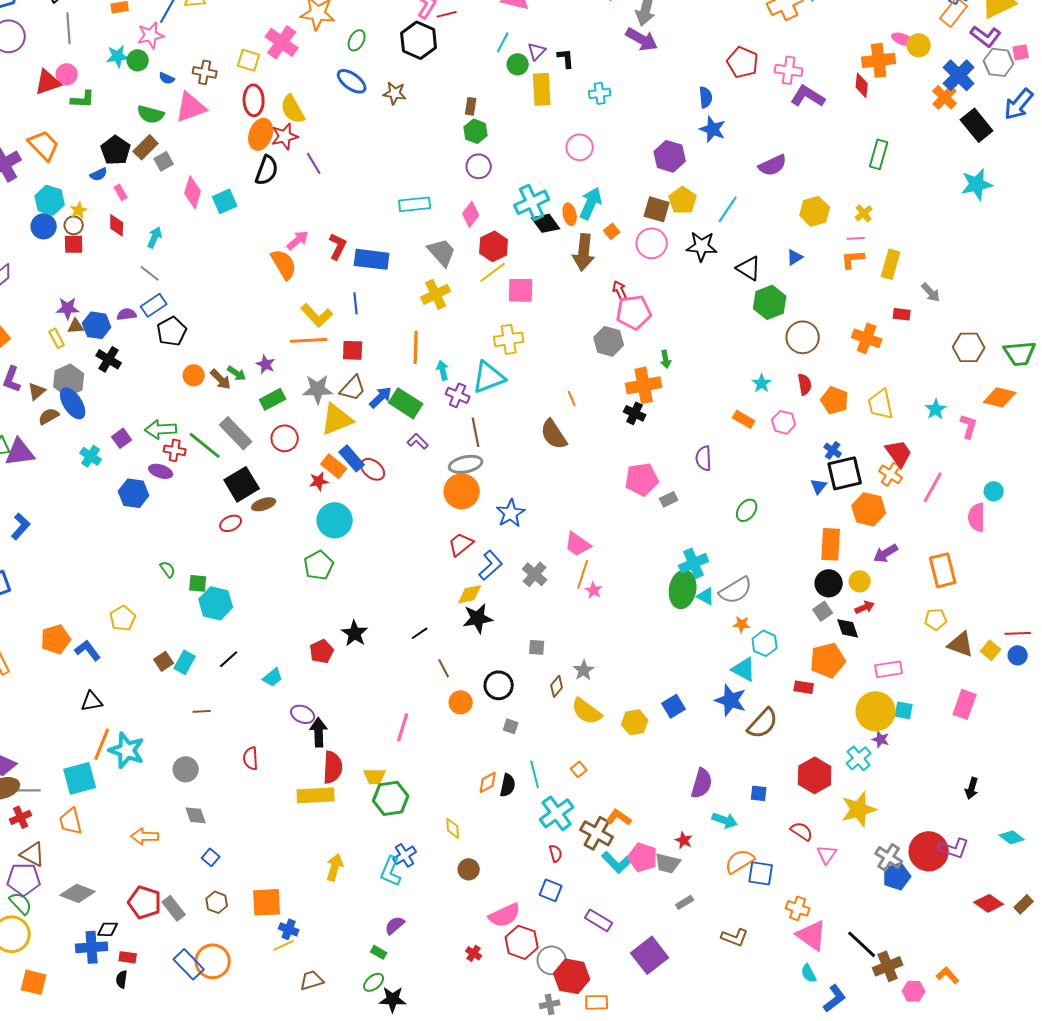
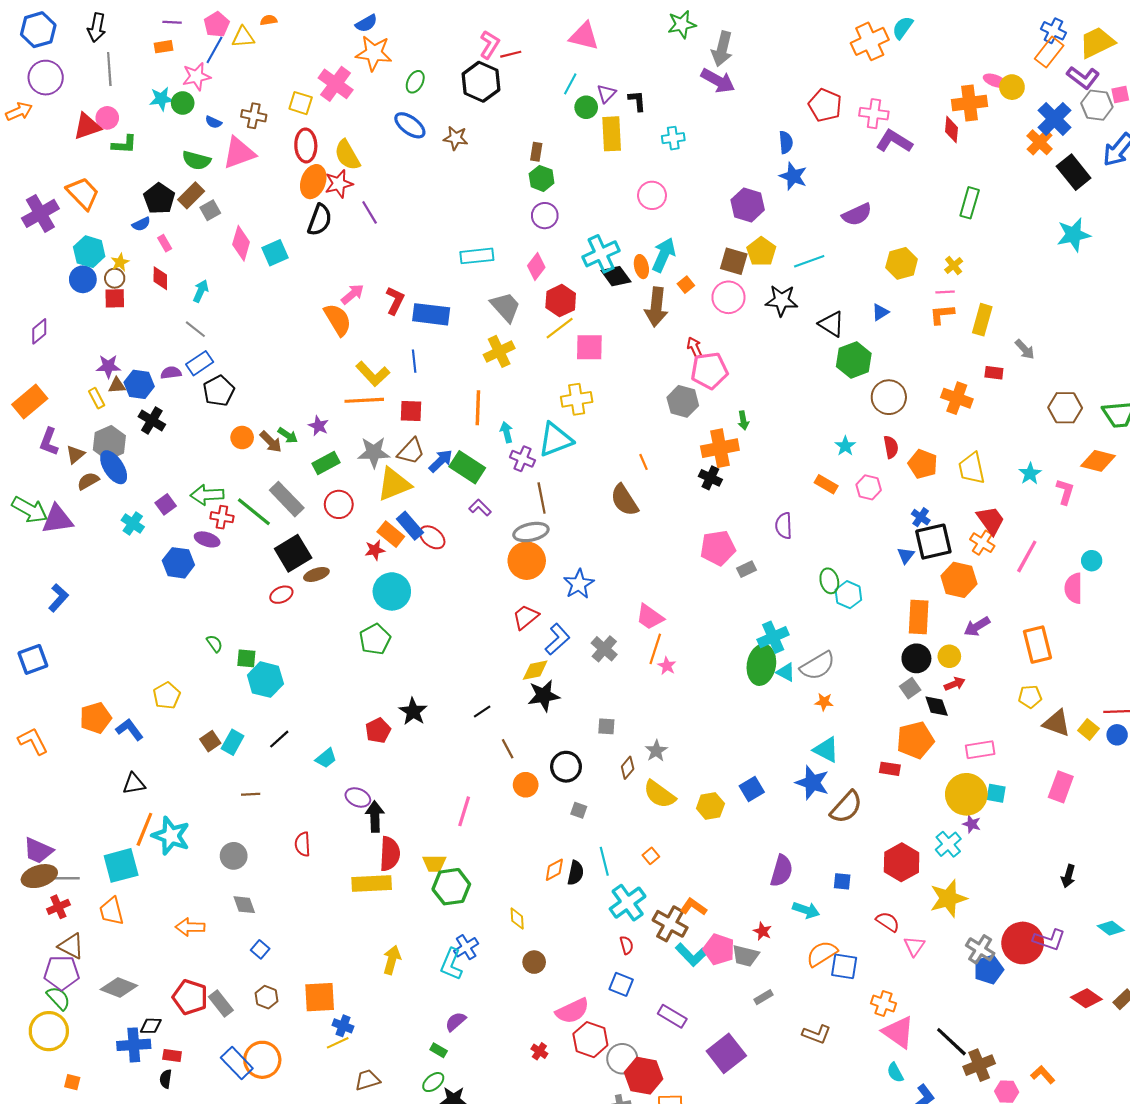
cyan line: (728, 209) -> (809, 261), turned 36
green ellipse: (747, 510) -> (829, 581), turned -50
cyan hexagon: (765, 643) -> (848, 595), moved
orange square: (34, 982) -> (72, 1082), size x0.6

